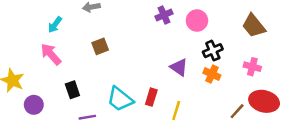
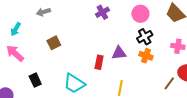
pink circle: (197, 21) -> (140, 14), moved
purple triangle: (179, 67) -> (119, 53), turned -35
red rectangle: (151, 97) -> (99, 62), moved

